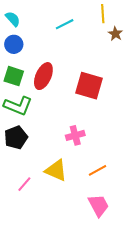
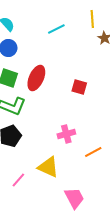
red square: (89, 86) -> (79, 87), size x0.6
orange line: (97, 170) -> (93, 152), moved
pink trapezoid: (99, 205) -> (74, 198), moved

